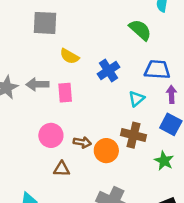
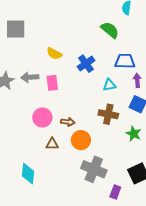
gray square: (45, 23) -> (16, 29), moved
cyan triangle: (137, 99) -> (109, 85), turned 32
orange circle: (106, 151) -> (81, 140), moved

